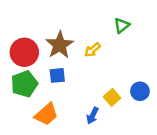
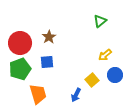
brown star: (60, 45) -> (49, 37), size x0.6
yellow arrow: (93, 50) -> (105, 55), moved
orange trapezoid: (46, 114) -> (38, 94), turned -65

